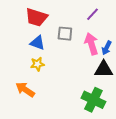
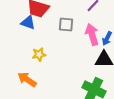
blue triangle: (37, 43) -> (28, 22), moved

